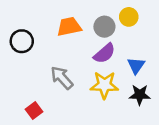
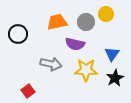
purple semicircle: (104, 53) -> (75, 44), moved, turned 54
gray arrow: (62, 78) -> (51, 64), turned 145
black star: (140, 95) -> (115, 78), turned -30

